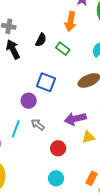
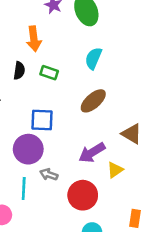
orange arrow: (70, 22) -> (34, 39), moved
purple circle: (29, 101) -> (28, 149), size x1.5
red circle: (58, 148) -> (83, 195), size x1.5

